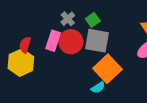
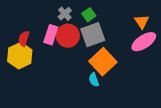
gray square: (97, 41) -> (93, 35), turned -30
cyan semicircle: (98, 88) -> (94, 80), turned 104

